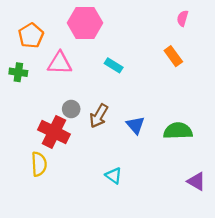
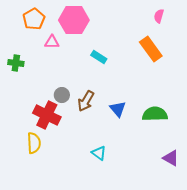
orange pentagon: (31, 36) -> (34, 19), moved
orange rectangle: (173, 56) -> (151, 49), size x1.4
pink triangle: (60, 63) -> (52, 42), moved, size x0.7

